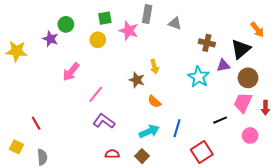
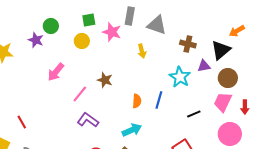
gray triangle: (175, 23) -> (157, 25), size x1.5
orange arrow: (257, 30) -> (237, 31), turned 98
yellow arrow: (154, 67) -> (142, 51), moved
brown star: (137, 80) -> (105, 80), moved
orange semicircle: (154, 102) -> (137, 101), turned -128
black line: (220, 120) -> (194, 114), moved
blue line: (177, 128) -> (159, 100), moved
pink circle: (250, 136) -> (230, 134), size x1.5

